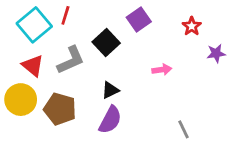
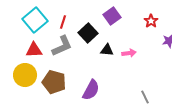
red line: (65, 15) -> (63, 22), moved
red triangle: (33, 66) -> (34, 50), turned -42
black triangle: (110, 90) -> (107, 50), moved, turned 32

